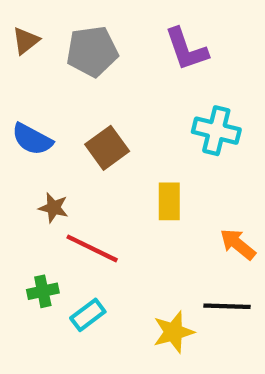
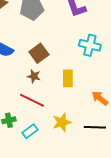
brown star: (54, 208) -> (34, 76), moved
yellow star: (173, 332) -> (62, 122), moved

